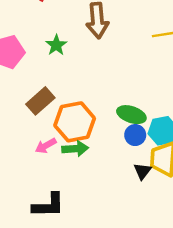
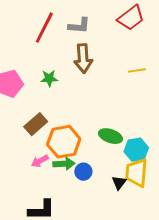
green star: (56, 45) -> (49, 78), turned 30
blue circle: (135, 135) -> (83, 172), moved

